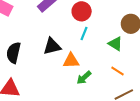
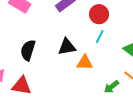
green arrow: (84, 78) -> (112, 87), moved

